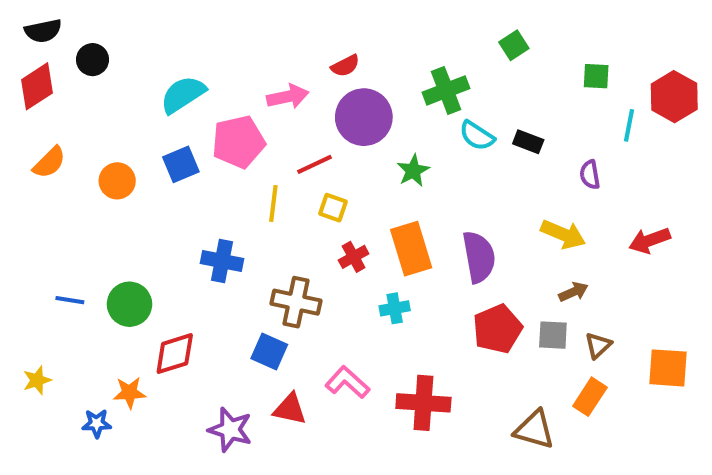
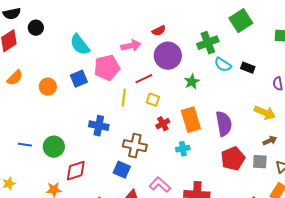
green square: (514, 45) -> (241, 21), size x1.6
cyan semicircle: (183, 95) -> (80, 45), turned -95

